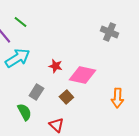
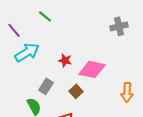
green line: (20, 22) -> (45, 16), moved
gray cross: (109, 32) -> (119, 26), turned -36

